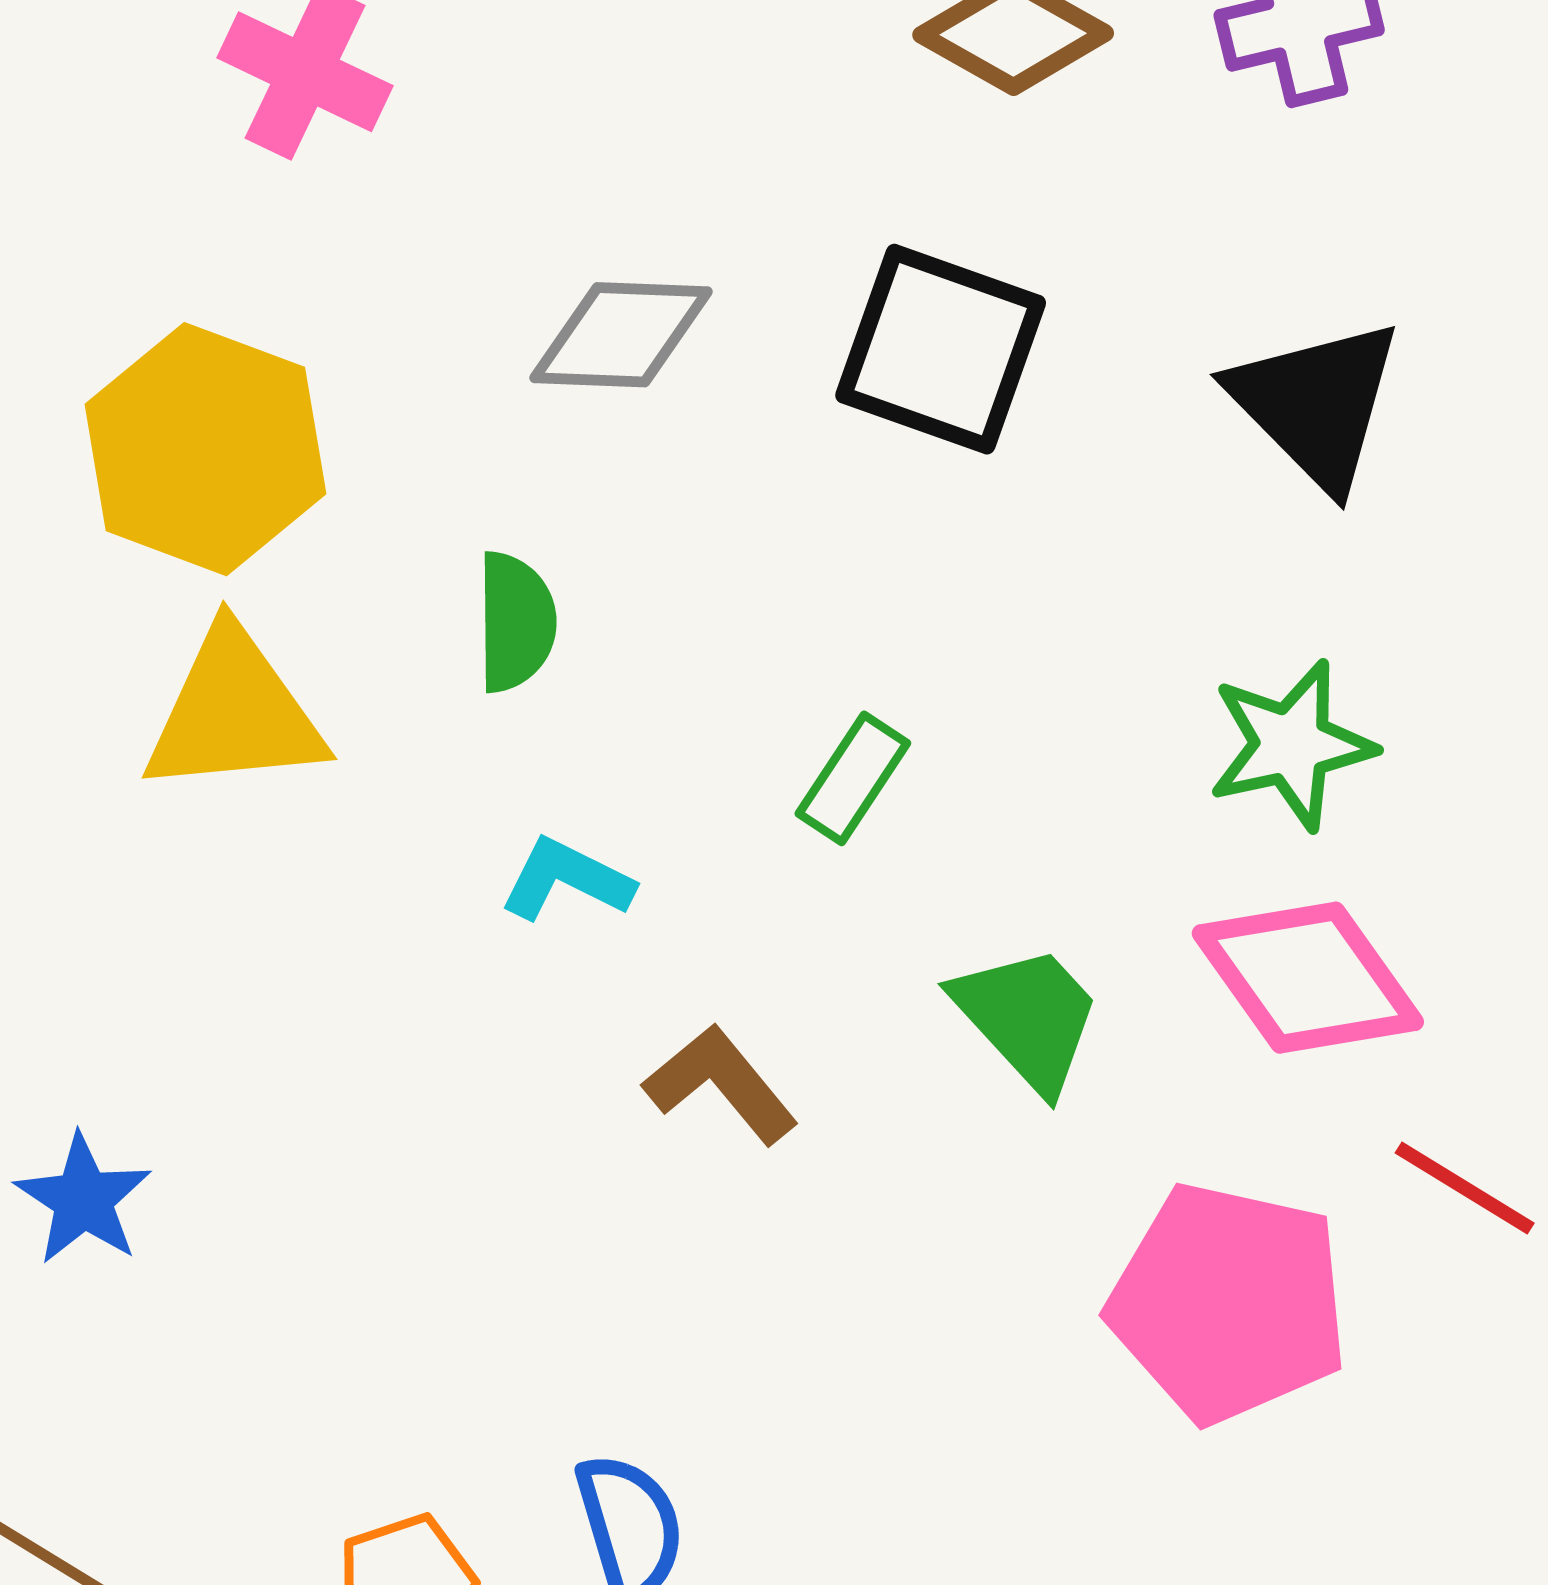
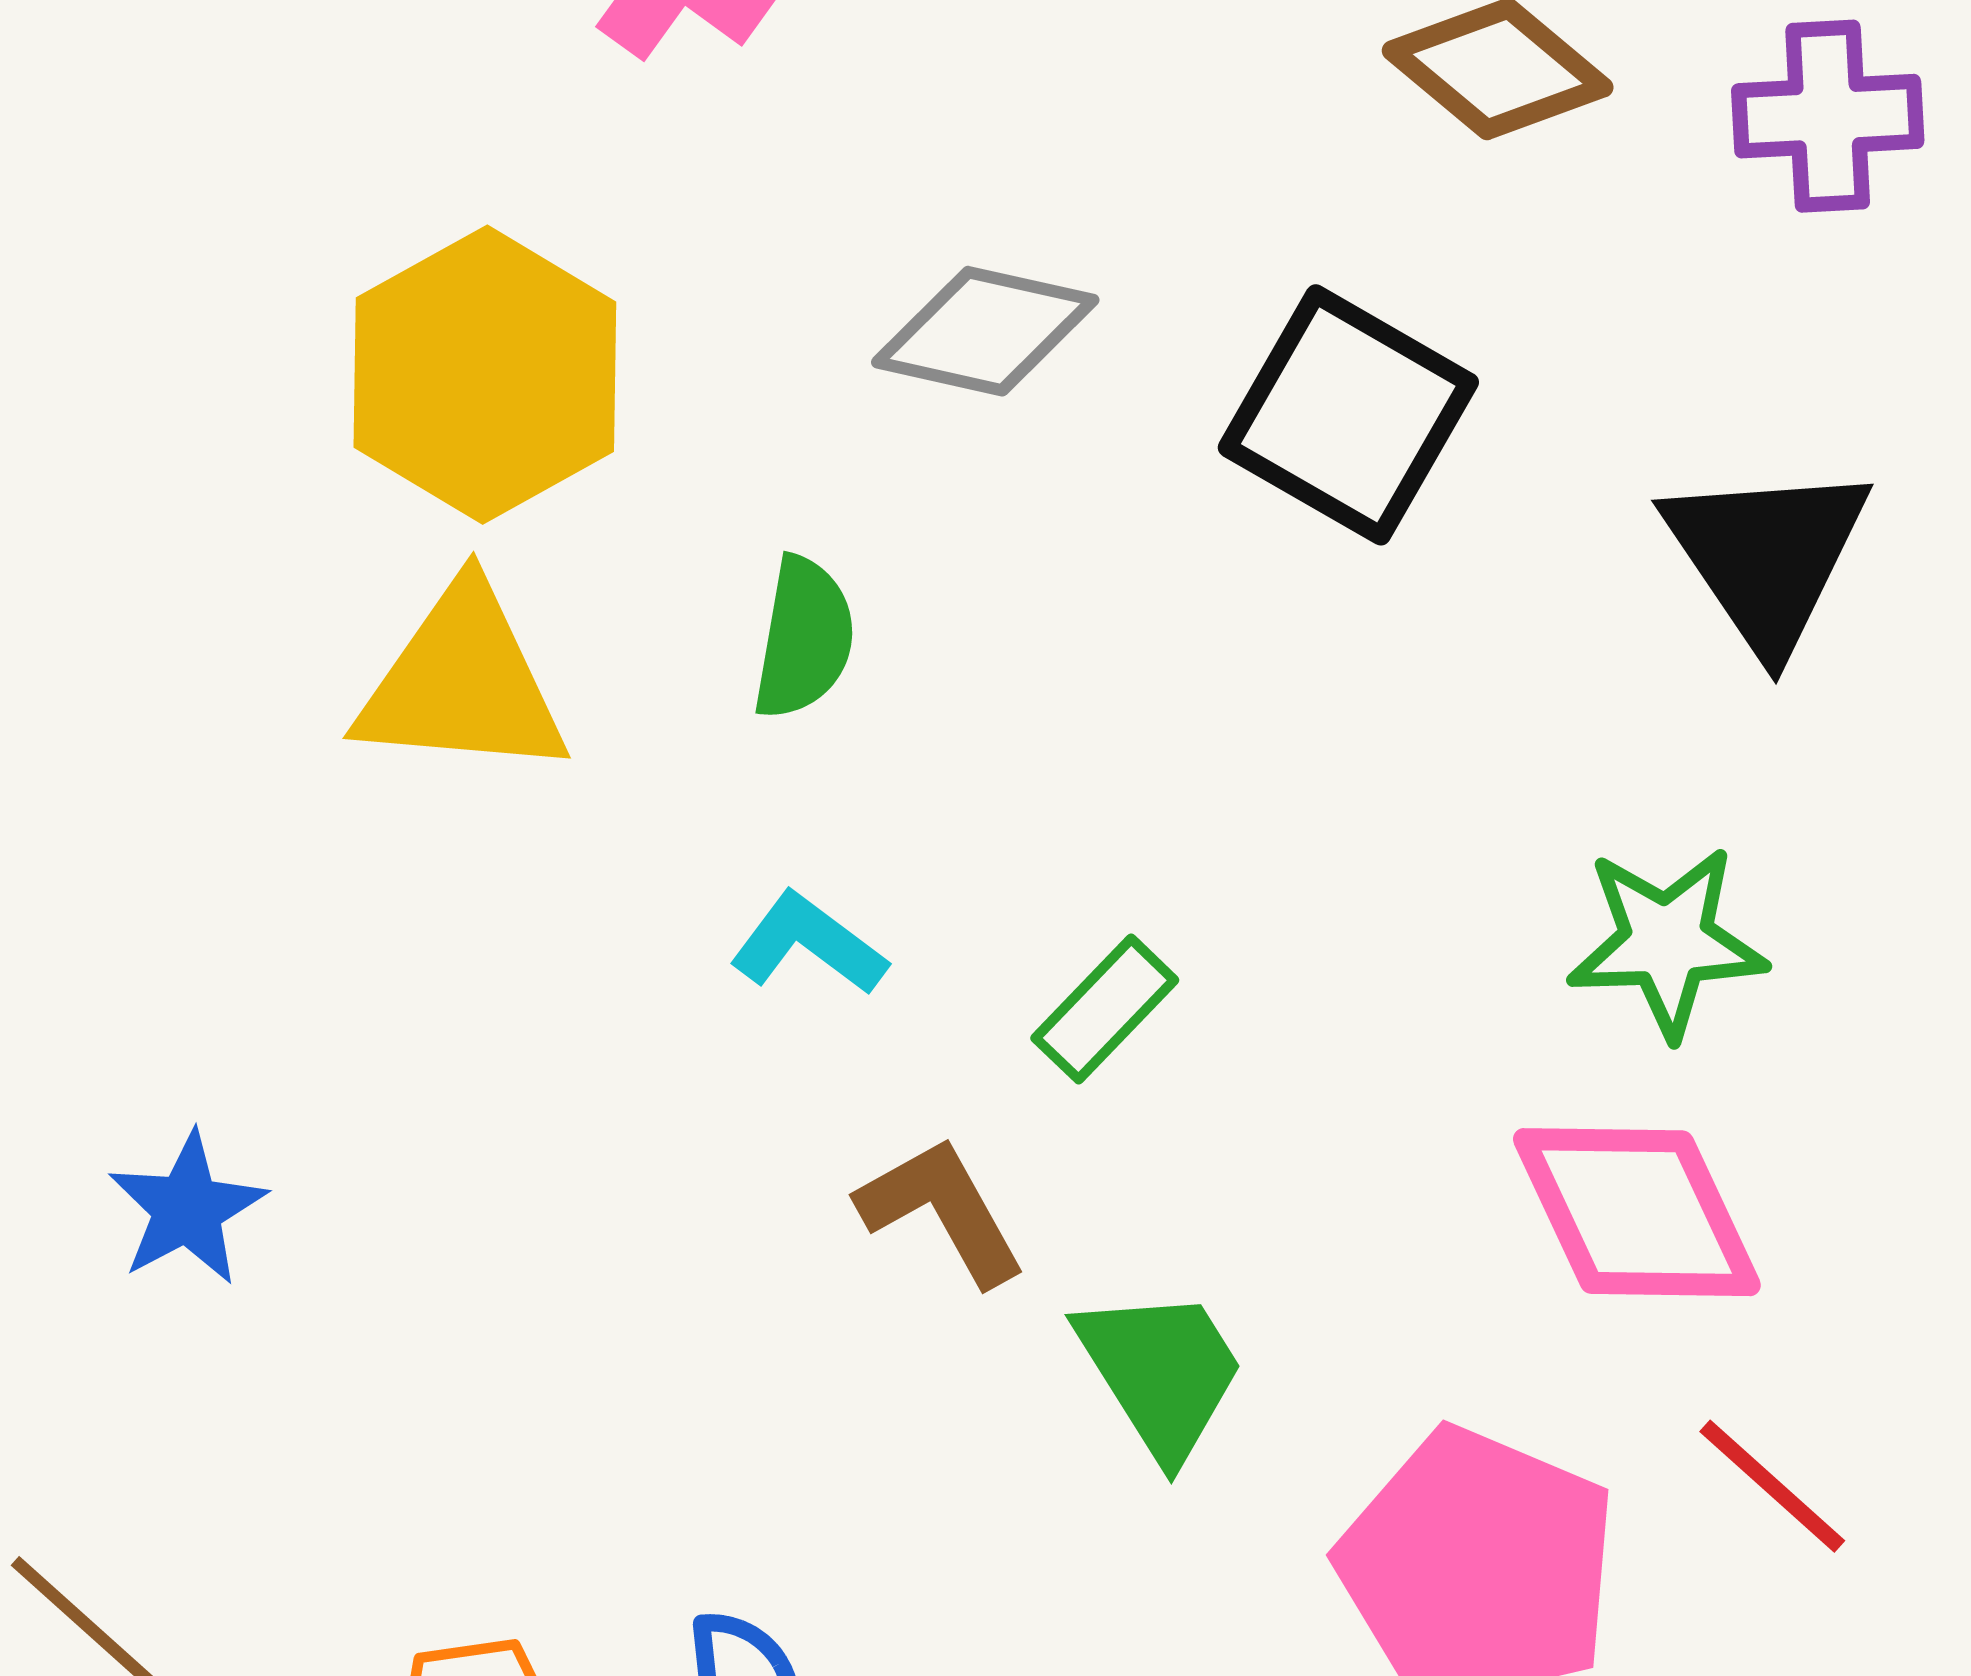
green rectangle: (853, 778) -> (1105, 1009), moved
green trapezoid: (1028, 1018) -> (1161, 1372), moved

